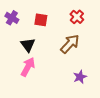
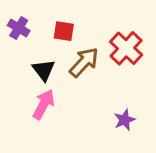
red cross: (77, 17) -> (126, 48), moved, size x1.5
brown arrow: (70, 44) -> (84, 62), moved

